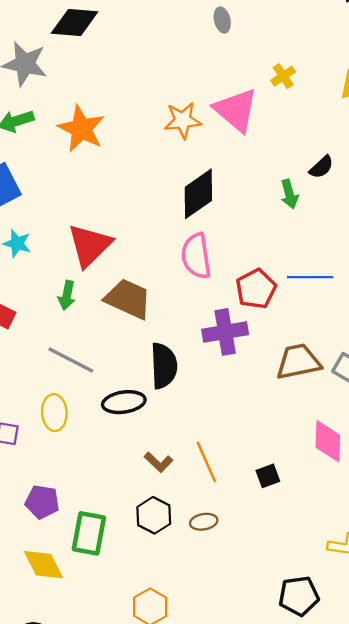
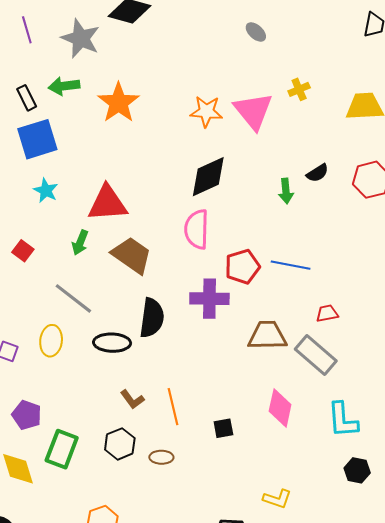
gray ellipse: (222, 20) -> (256, 32), turned -45
red triangle: (90, 245) -> (107, 203), turned 30

